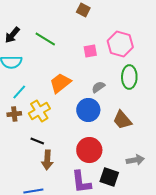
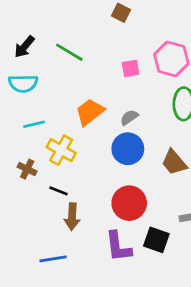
gray semicircle: (98, 87) -> (129, 117), moved
cyan line: (19, 92) -> (34, 124), turned 35
yellow cross: (39, 111) -> (61, 150), turned -30
brown cross: (14, 114) -> (27, 169), moved, turned 32

